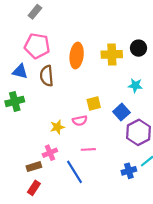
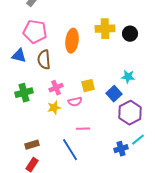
yellow cross: (112, 54) -> (105, 29), moved
cyan star: (135, 85) -> (128, 77), moved
green cross: (15, 101) -> (24, 93), moved
pink cross: (50, 153) -> (56, 88), moved

